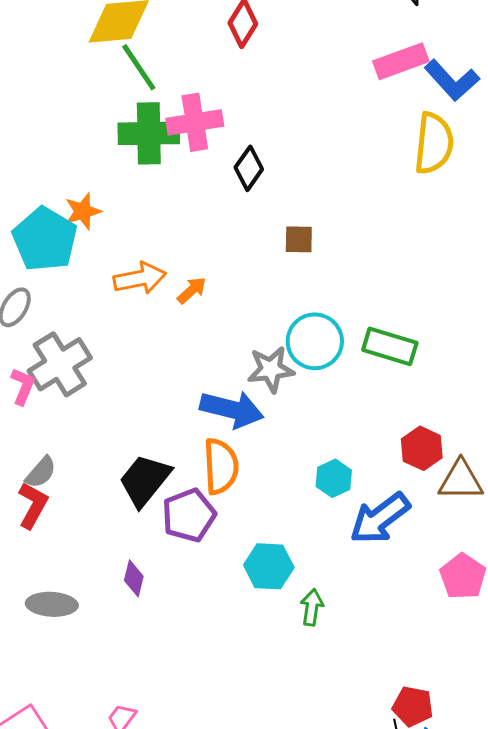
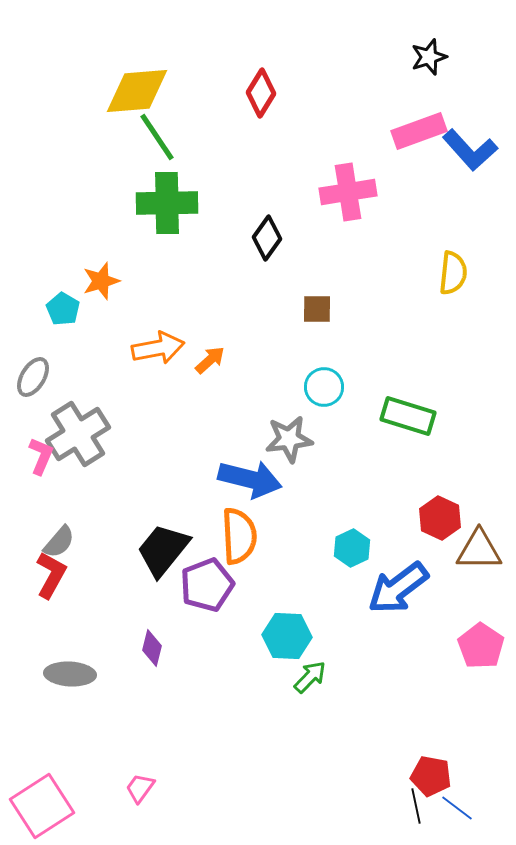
pink cross: (195, 122) -> (348, 192), moved
yellow semicircle: (434, 143) -> (453, 273), moved, size x0.7
cyan pentagon: (45, 239) -> (63, 309), size x0.5
cyan circle: (315, 341) -> (324, 387), moved, size x0.7
green arrow: (312, 607) -> (310, 677), moved, turned 36

